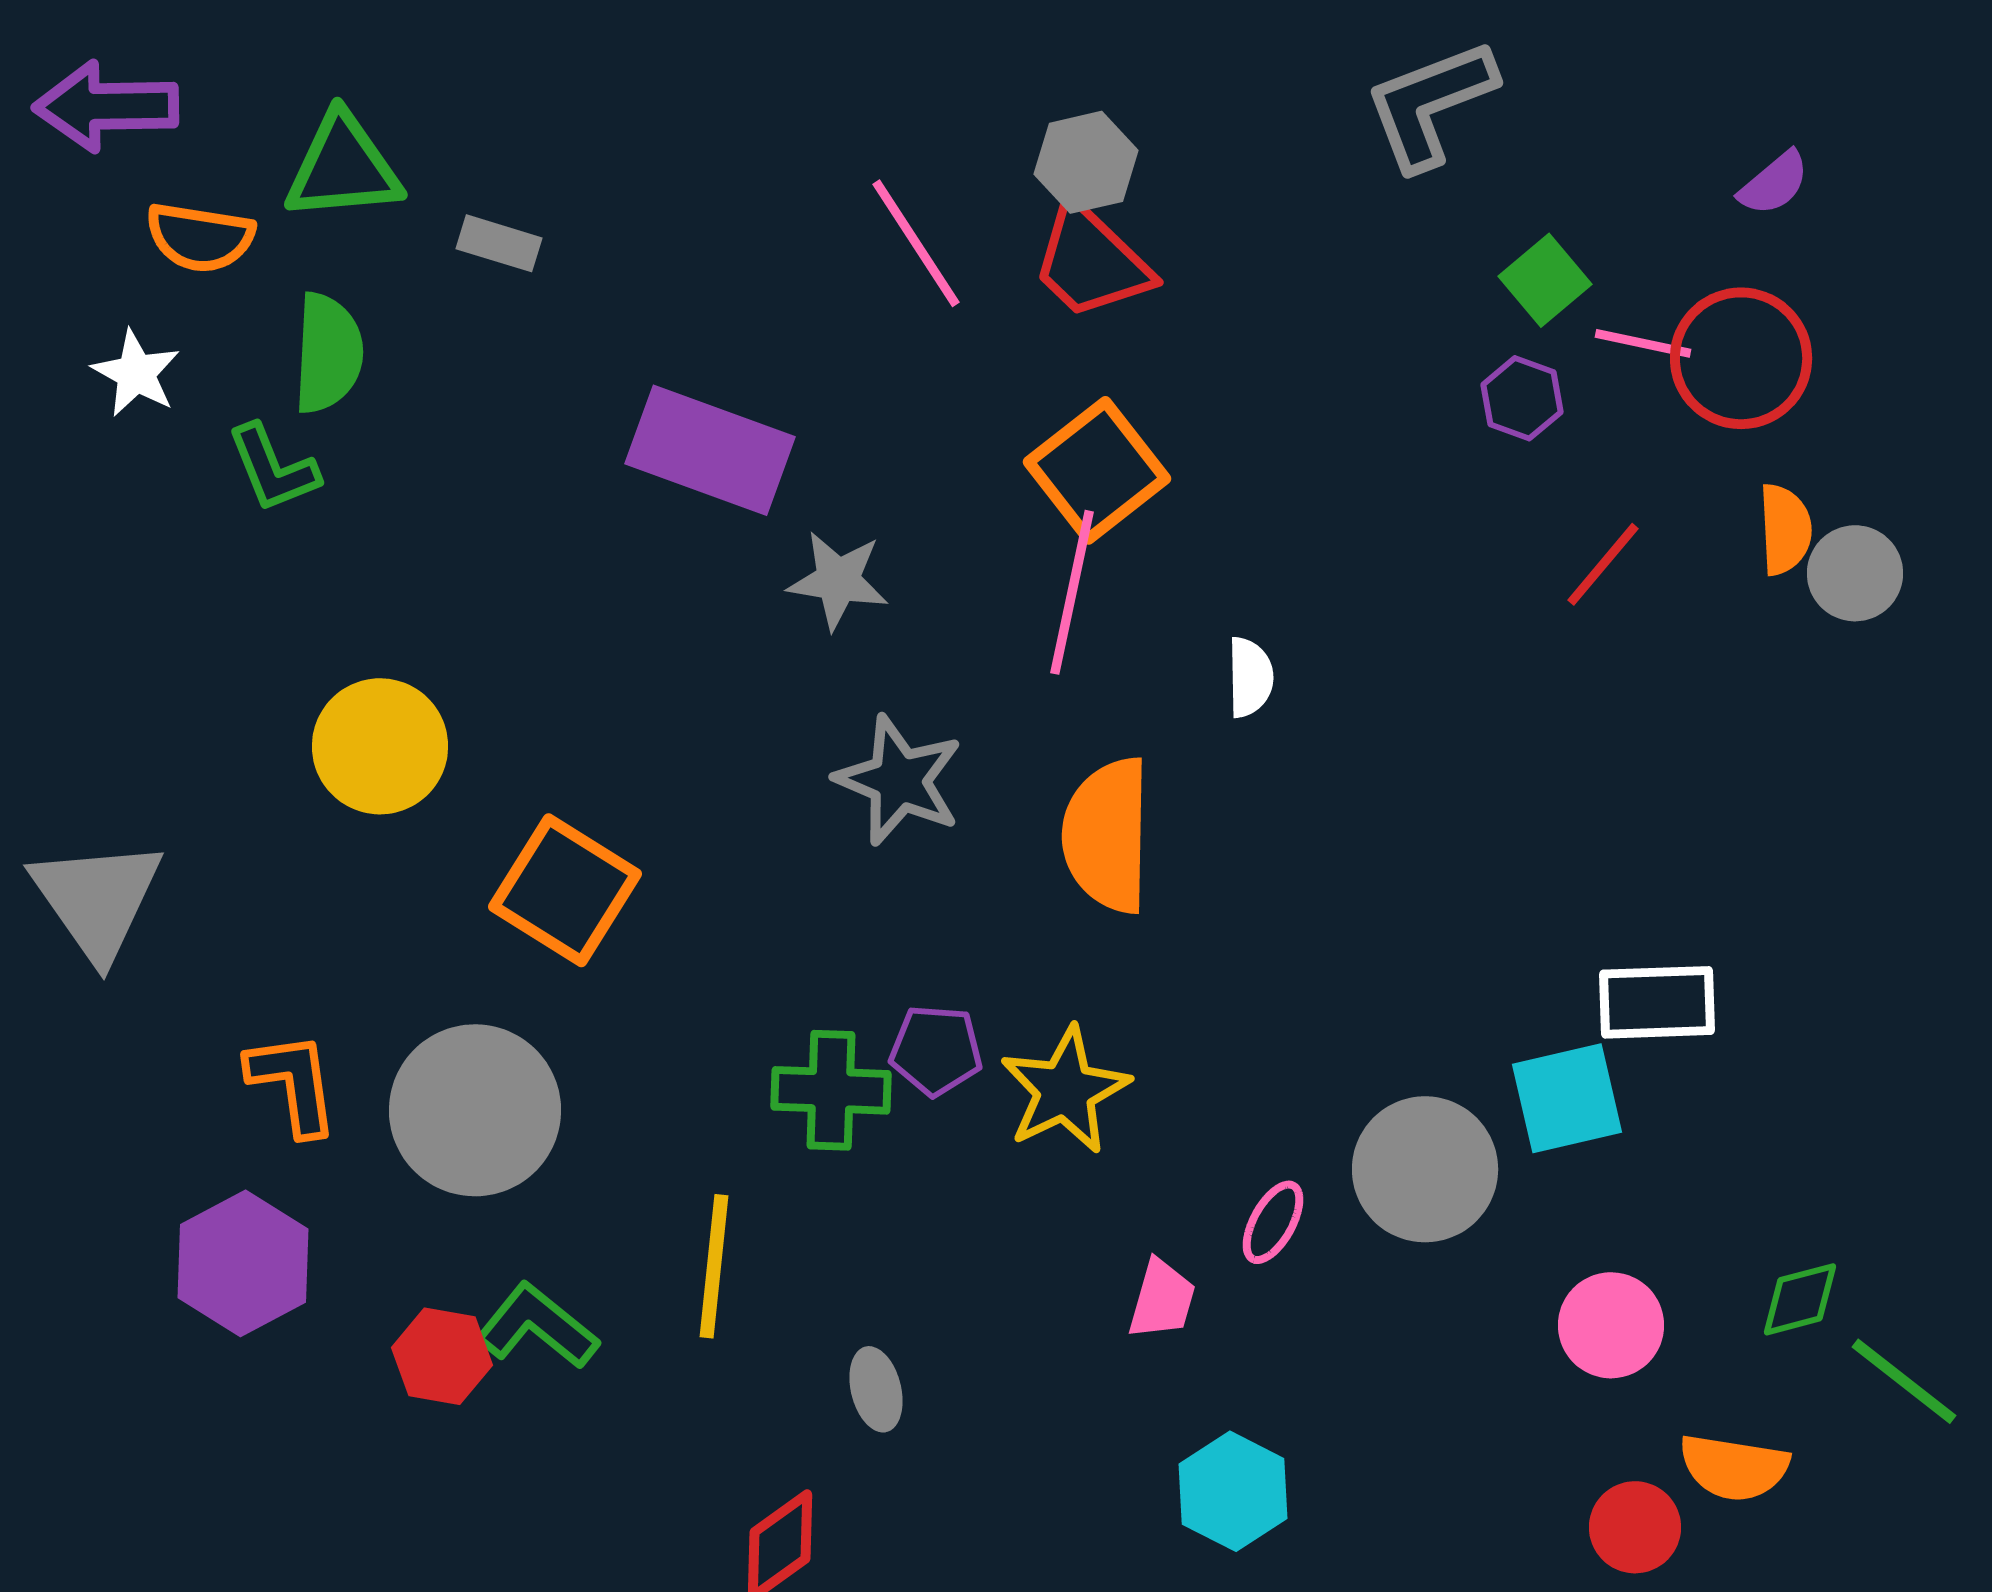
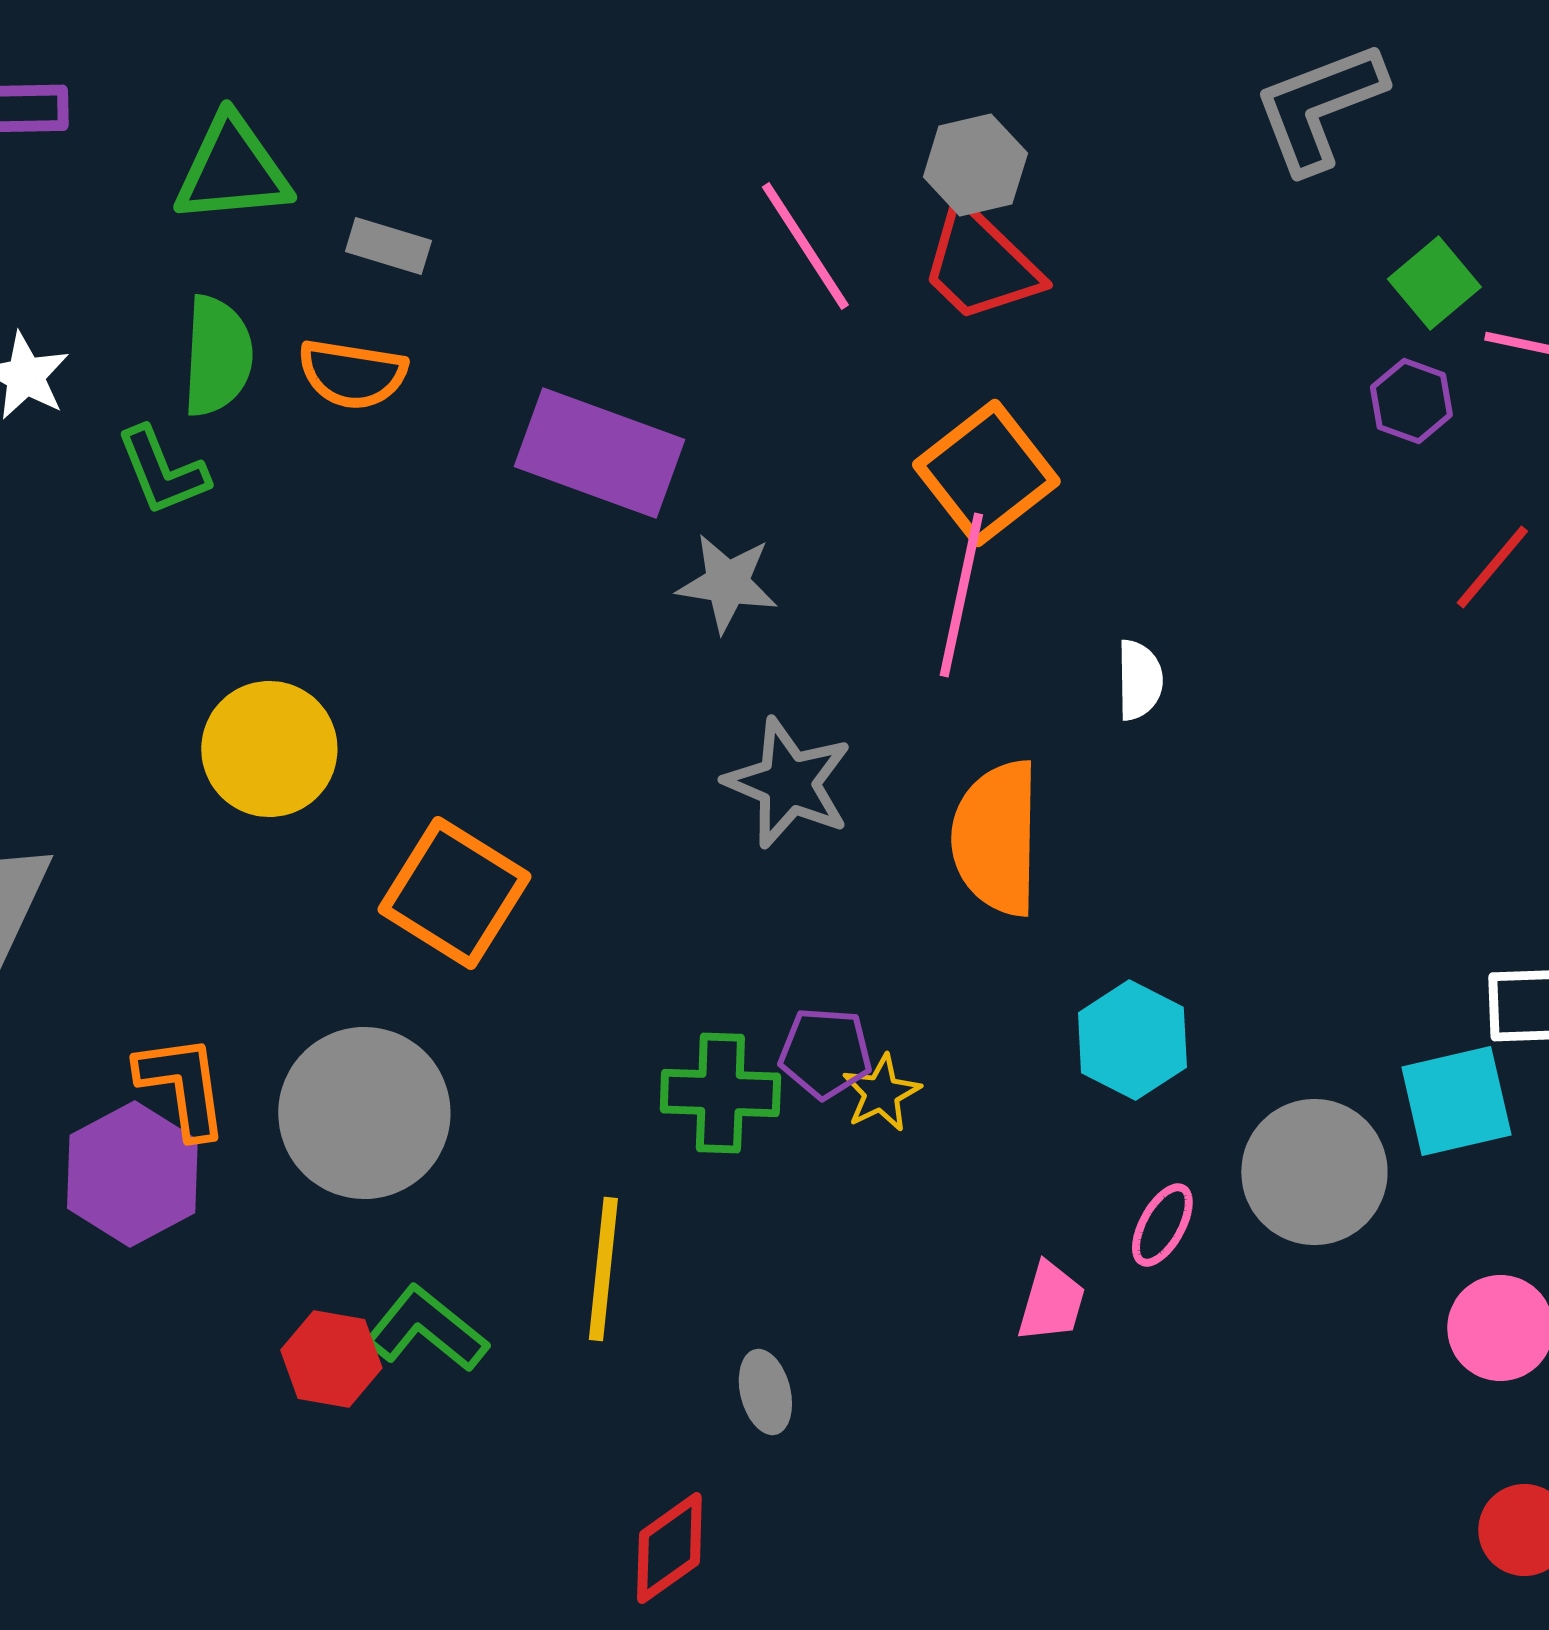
orange semicircle: (200, 237) -> (352, 374), moved
yellow star: (1065, 1090) -> (881, 1093), moved, size x0.6
purple hexagon: (243, 1263) -> (132, 1174), moved
cyan hexagon: (1233, 1491) -> (1132, 1040), moved

